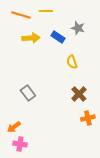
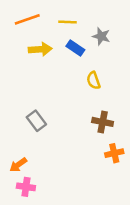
yellow line: (46, 11) -> (68, 22), moved
orange line: (21, 15) -> (27, 19), turned -36
brown cross: (79, 94) -> (103, 122), turned -35

